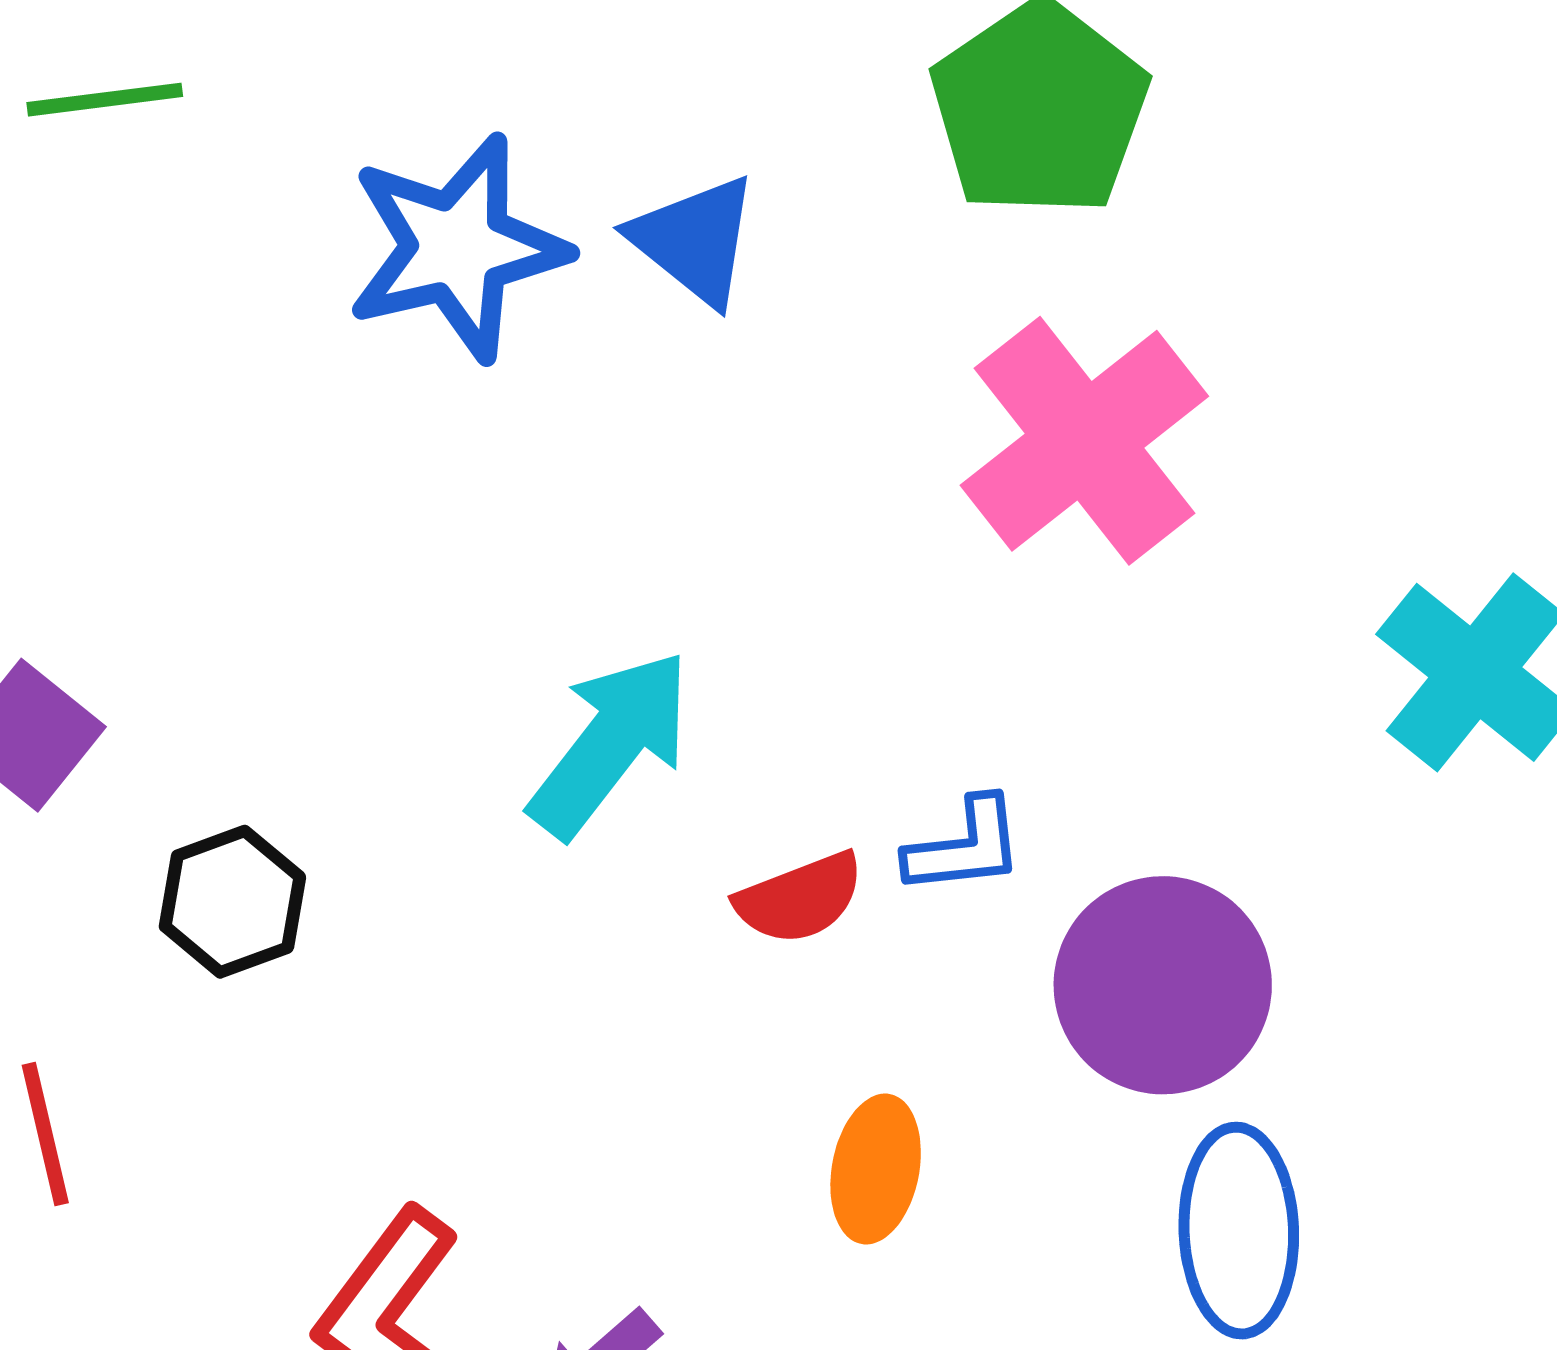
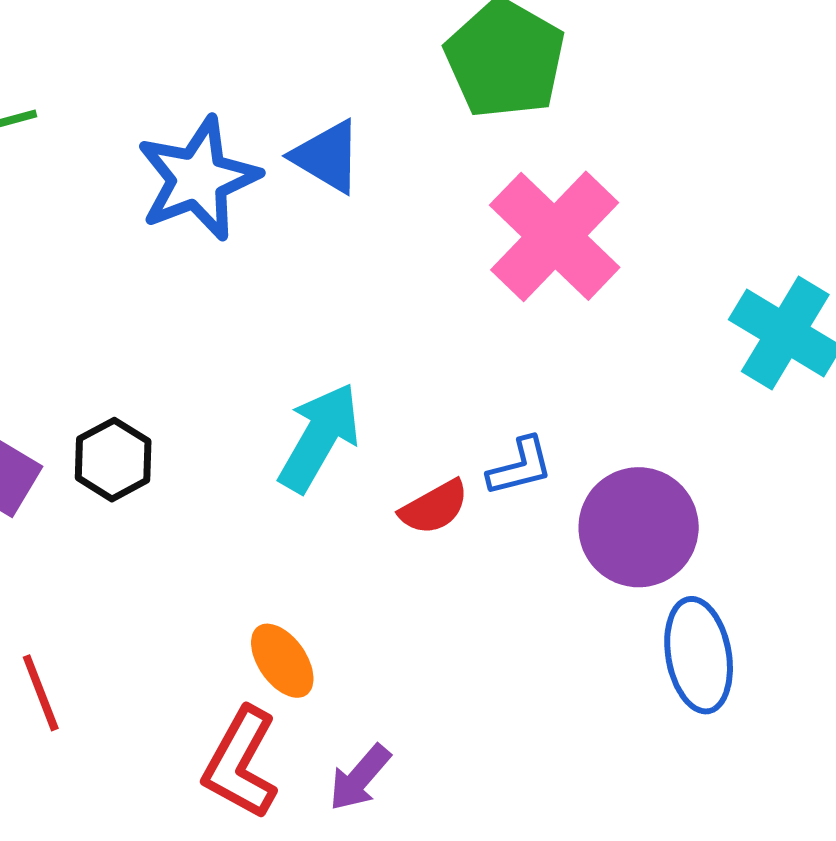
black hexagon: (232, 902) -> (113, 460), moved
orange ellipse: (876, 1169) -> (282, 661), moved, turned -38

